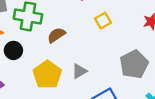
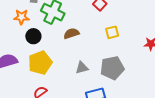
gray pentagon: (134, 64) -> (112, 68), moved
yellow pentagon: (47, 75) -> (40, 63), moved

